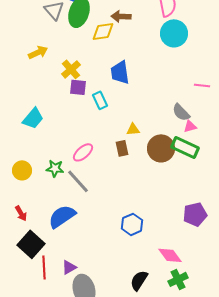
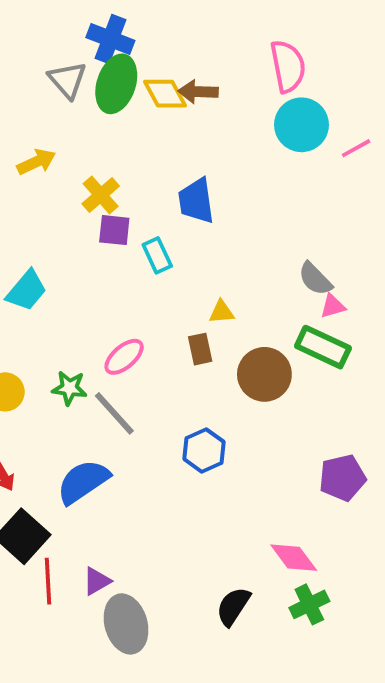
yellow diamond: (103, 31) -> (165, 94), moved, turned 70
pink line: (202, 85) -> (356, 148), moved, turned -35
brown circle: (161, 148) -> (264, 374), moved
blue hexagon: (132, 224) -> (204, 450), moved

